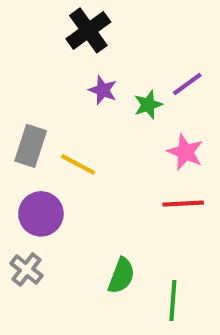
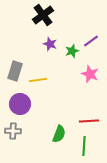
yellow line: (78, 164) -> (38, 80), turned -36
red line: (183, 204) -> (89, 121), moved
gray cross: (27, 270) -> (13, 131), turned -35

